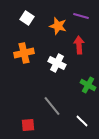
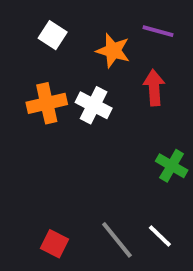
white cross: (57, 63) -> (94, 105), moved
gray line: (52, 106) -> (117, 240), moved
red square: (28, 125) -> (55, 244), turned 32

